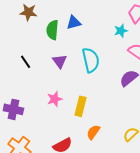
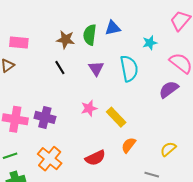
brown star: (28, 12) -> (66, 40), moved
cyan star: (121, 31) -> (150, 43), moved
yellow rectangle: (81, 106) -> (116, 117), turned -60

